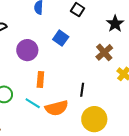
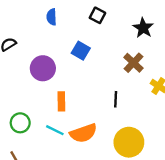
black line: (82, 90) -> (116, 99), moved

